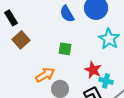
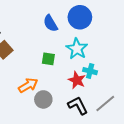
cyan star: (109, 39) -> (77, 49), moved
cyan cross: (106, 81) -> (90, 71), moved

